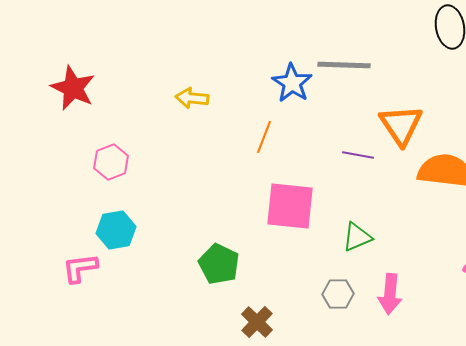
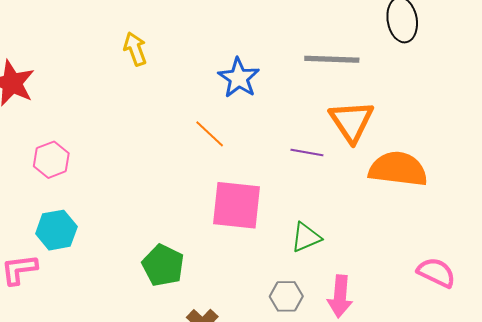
gray line: (344, 65) -> (332, 59), moved
yellow arrow: (192, 98) -> (135, 49), moved, turned 64
orange line: (264, 137) -> (210, 134), turned -68

